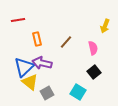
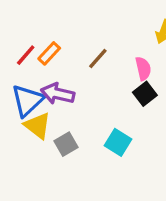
red line: (18, 20) -> (26, 55), moved, turned -40
orange rectangle: (37, 39) -> (49, 53), turned 56
black square: (94, 72) -> (145, 94), moved

